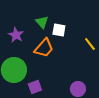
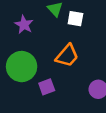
orange trapezoid: (44, 48) -> (67, 56), moved

